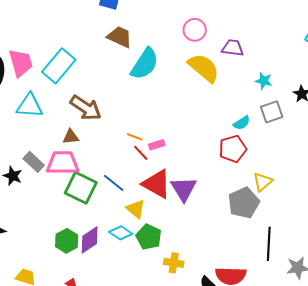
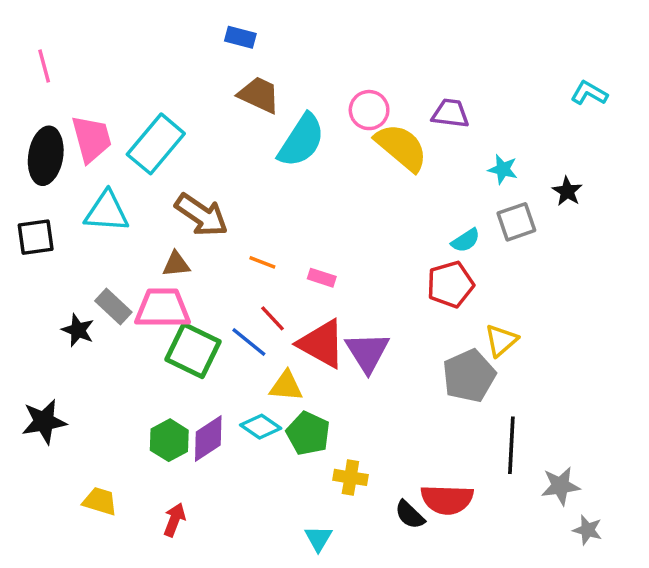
pink circle: (195, 30) -> (369, 110), moved
orange line: (135, 137) -> (262, 262), moved
pink rectangle: (157, 145) -> (322, 278), turned 35
red line: (141, 153) -> (273, 318), moved
yellow triangle: (136, 209) -> (286, 386), turned -35

